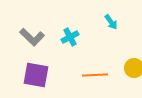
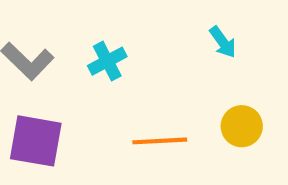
cyan arrow: (111, 22) -> (223, 42), moved

